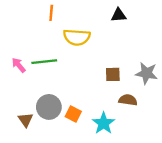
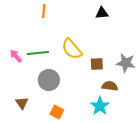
yellow semicircle: (77, 37) -> (72, 49), moved, turned 45
gray circle: (49, 107) -> (49, 80), moved
orange square: (73, 114) -> (57, 112), moved
cyan star: (104, 123) -> (100, 106), moved

